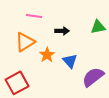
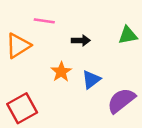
orange triangle: (25, 42) -> (18, 46), moved
blue triangle: (70, 61) -> (91, 80), turned 35

